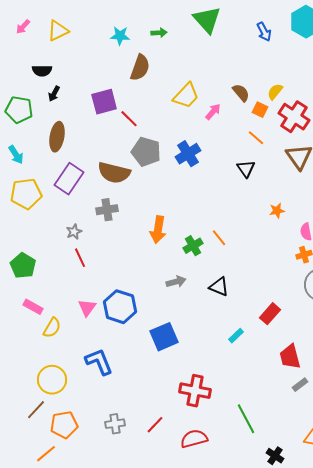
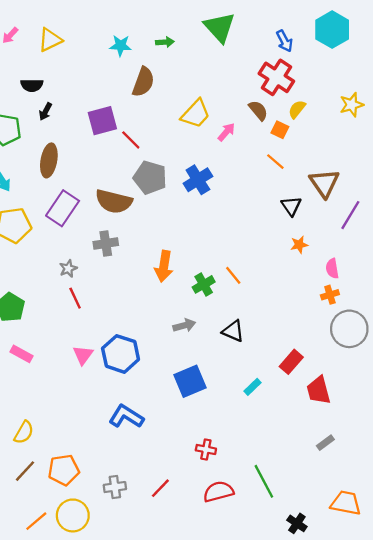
red cross: (294, 117) -> (276, 77), moved
black triangle: (246, 169) -> (291, 206), moved
yellow semicircle: (52, 328) -> (24, 432), moved
blue square: (164, 337) -> (190, 381), moved
red trapezoid: (290, 357) -> (319, 390), moved
blue L-shape: (99, 362) -> (126, 416), moved, turned -36
yellow circle: (52, 380) -> (73, 515), moved
red cross: (195, 391) -> (206, 449), size x0.6
orange pentagon: (64, 425) -> (64, 470), moved
red semicircle: (194, 439) -> (218, 492), moved

